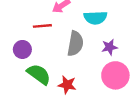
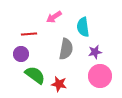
cyan semicircle: (95, 18) -> (83, 27), turned 84
red line: (42, 26) -> (29, 34), moved

